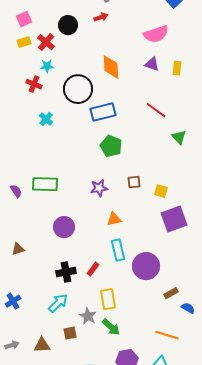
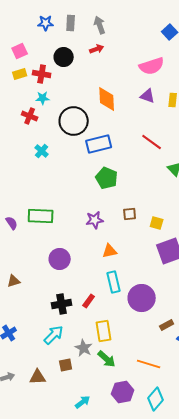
red cross: (46, 42) -> (42, 74), turned -30
orange line: (167, 335) -> (149, 364), moved

